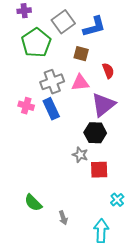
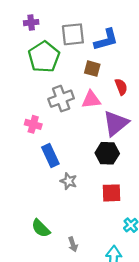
gray square: (63, 22) -> (73, 34), turned 30
blue rectangle: (51, 109) -> (50, 155), moved
gray star: (80, 155) -> (69, 181), moved

